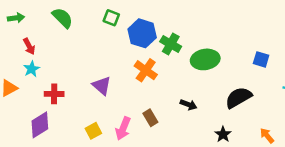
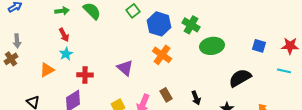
green arrow: (16, 18) -> (62, 11), moved
green square: (111, 18) -> (133, 11), turned 32
green cross: (171, 44) -> (191, 25), moved
black arrow: (189, 105) -> (196, 98), moved, turned 48

